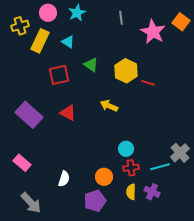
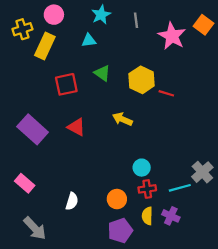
cyan star: (77, 13) -> (101, 15), moved
cyan triangle: (68, 42) -> (89, 40), moved, turned -40
purple pentagon: (95, 201) -> (120, 231), moved

